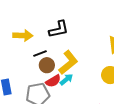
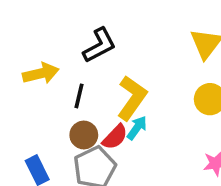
black line: (40, 53) -> (79, 96), turned -40
brown circle: (47, 65) -> (84, 135), moved

